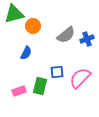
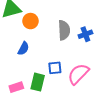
gray semicircle: (66, 35) -> (64, 30), turned -54

